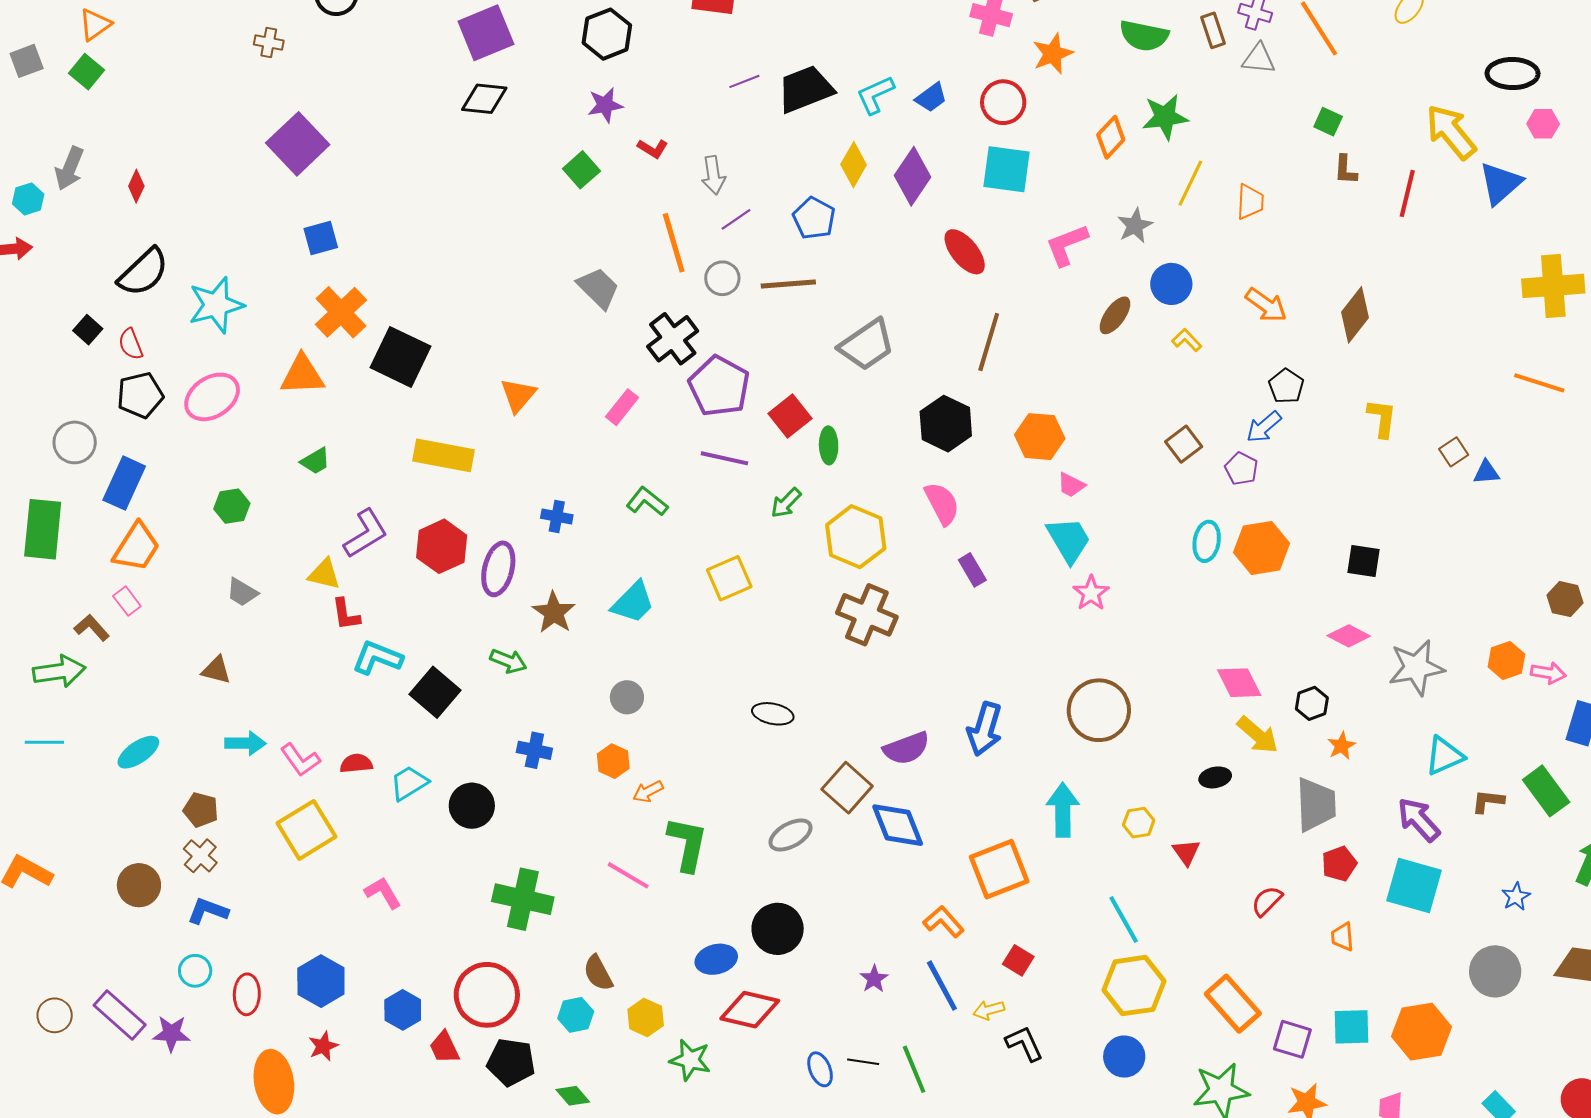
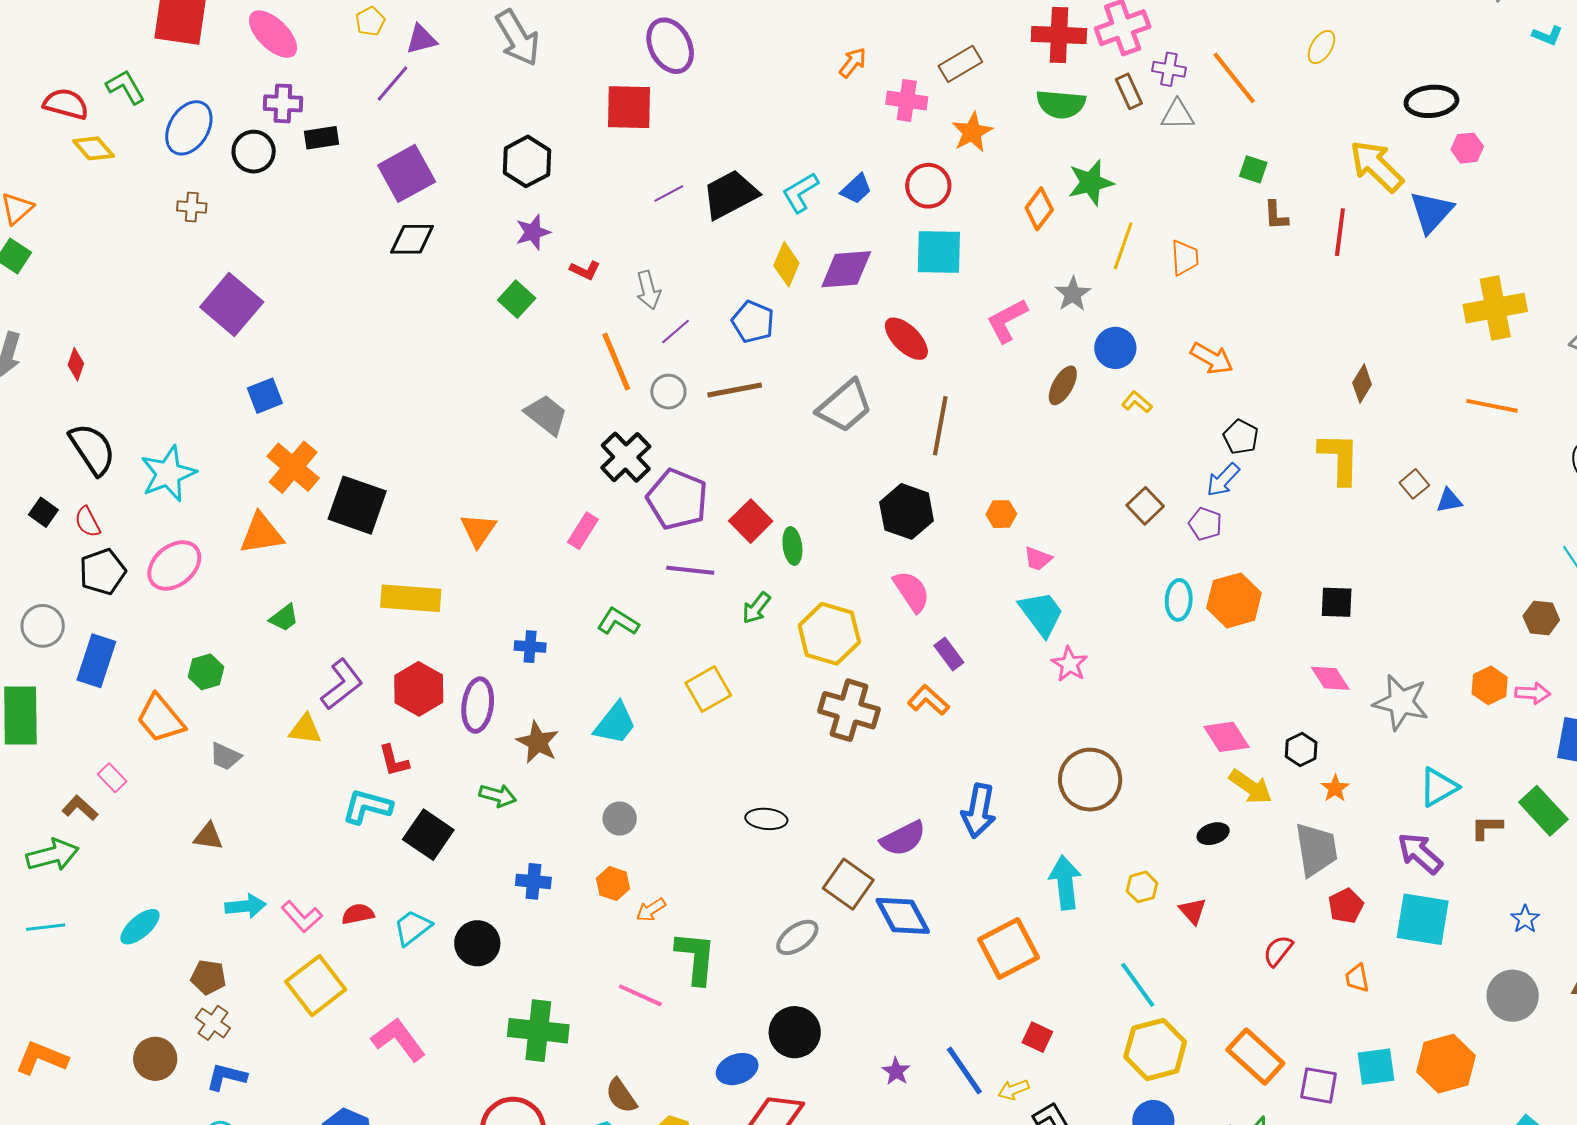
purple diamond: (912, 176) -> (846, 269), turned 58
black semicircle: (143, 272) -> (92, 449), turned -74
brown diamond: (1355, 315) -> (1362, 384), moved, size x0.7
gray trapezoid: (867, 345) -> (845, 406), moved
yellow L-shape: (1382, 418) -> (1339, 458), size x1.4
orange hexagon: (1040, 437) -> (1001, 514), size x0.6
orange trapezoid: (136, 547) -> (160, 719), moved, turned 114
red L-shape: (346, 614) -> (394, 761), moved
pink diamond: (1349, 636) -> (1330, 678), turned 36
gray star: (1416, 668) -> (1401, 702), turned 30
pink L-shape: (383, 893) -> (398, 1040), size x1.4
orange L-shape: (944, 922) -> (928, 700), moved

